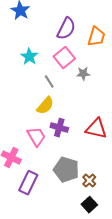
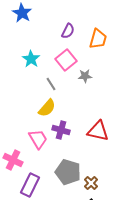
purple semicircle: (66, 29) -> (68, 31), size x0.7

